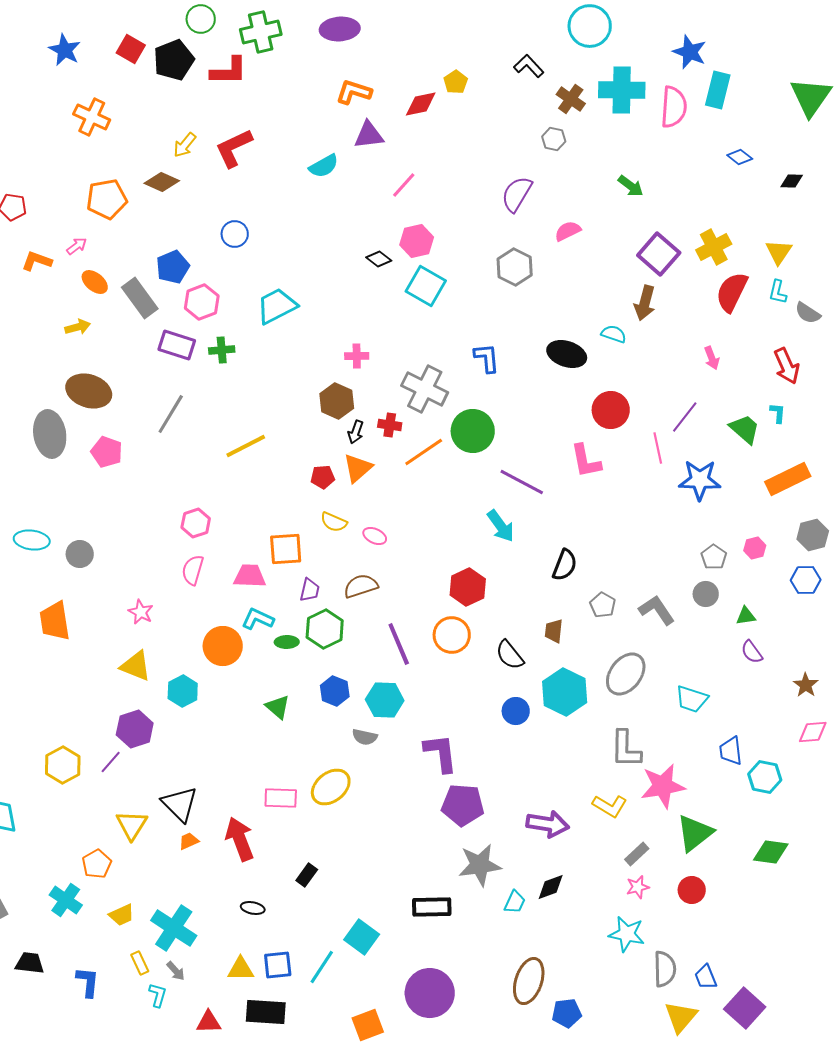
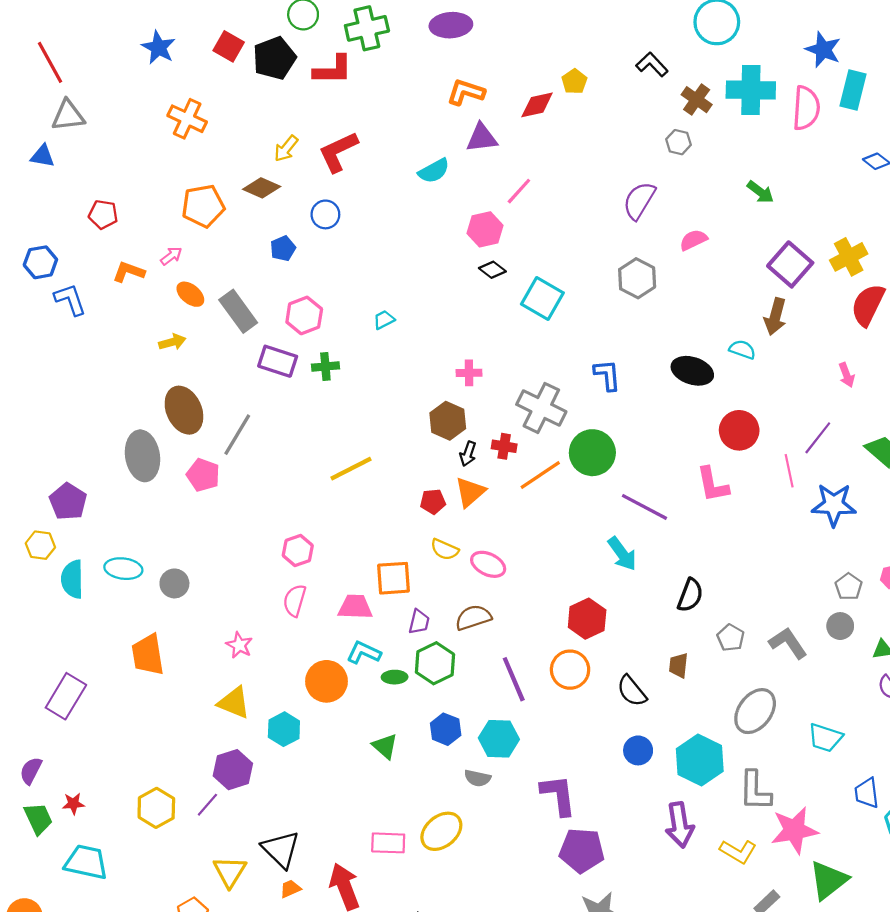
blue circle: (235, 234) -> (325, 214), moved
pink hexagon: (417, 241) -> (485, 229), moved
blue pentagon: (173, 267) -> (283, 248), moved, size x0.7
cyan trapezoid: (277, 306) -> (384, 320), size x0.5
brown ellipse: (89, 391) -> (184, 410), turned 48
gray line: (171, 414) -> (237, 435), moved
pink ellipse: (375, 536) -> (488, 564), size x1.4
cyan hexagon: (565, 692) -> (700, 760), moved
purple arrow: (548, 824) -> (680, 825), moved, turned 72

